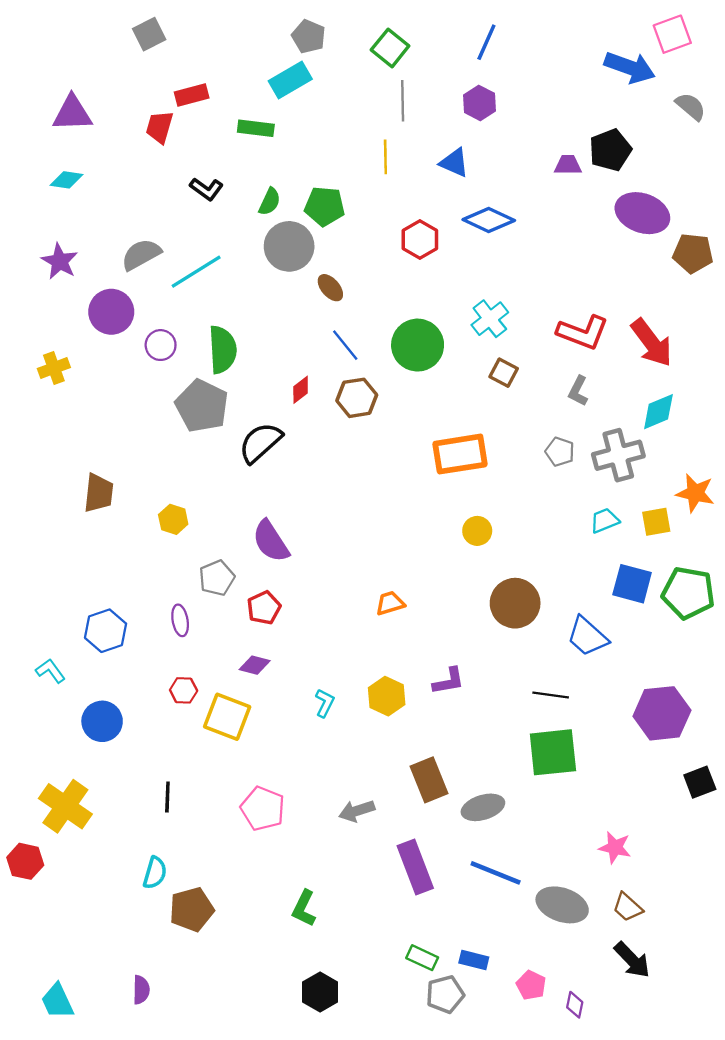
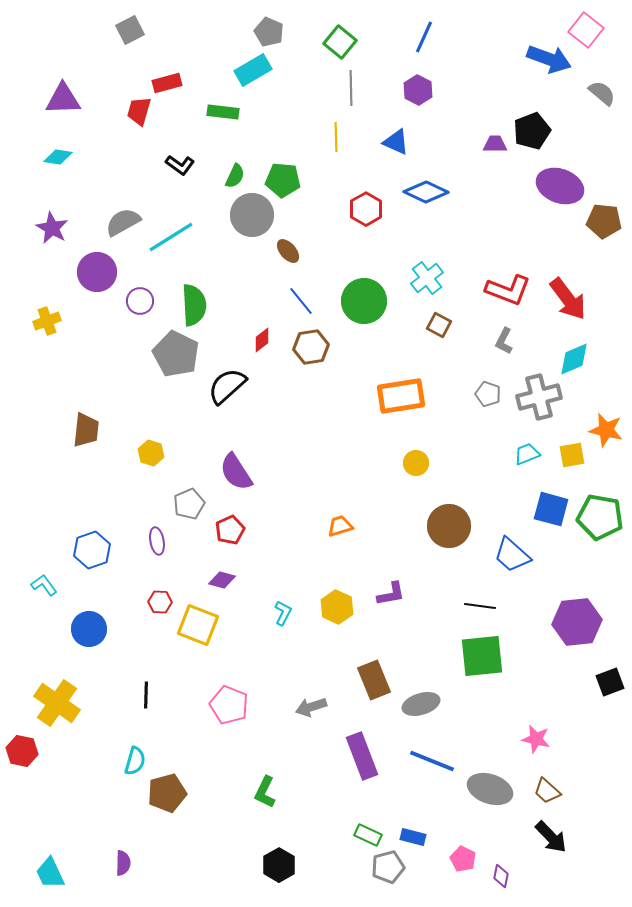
pink square: (672, 34) -> (586, 30), turned -32

